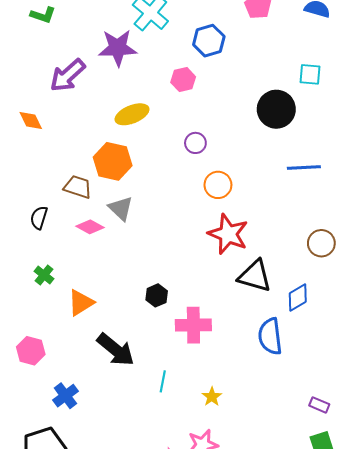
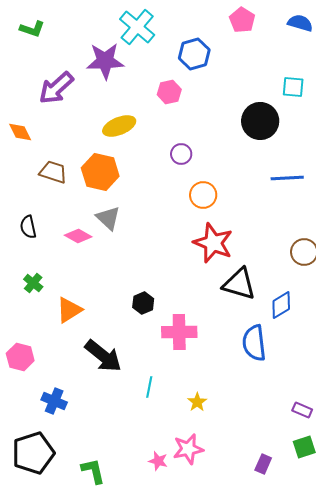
brown trapezoid: (78, 187) -> (53, 172), moved
black semicircle: (39, 218) -> (28, 227), turned -30
blue cross: (65, 396) -> (54, 401), turned -30

